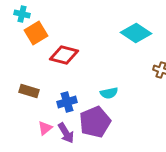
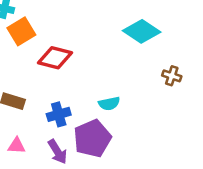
pink triangle: (45, 128) -> (17, 146), moved, turned 42

